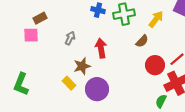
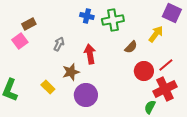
yellow arrow: (156, 19) -> (156, 34), moved
pink square: (31, 35) -> (20, 41), turned -35
yellow rectangle: (69, 83) -> (48, 87), moved

